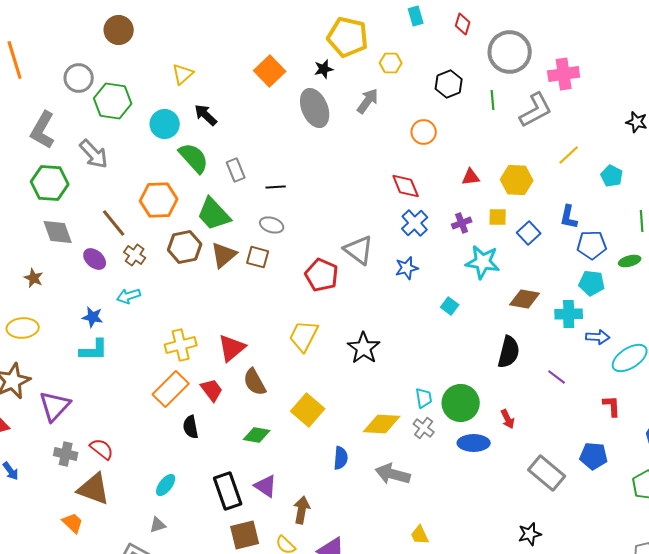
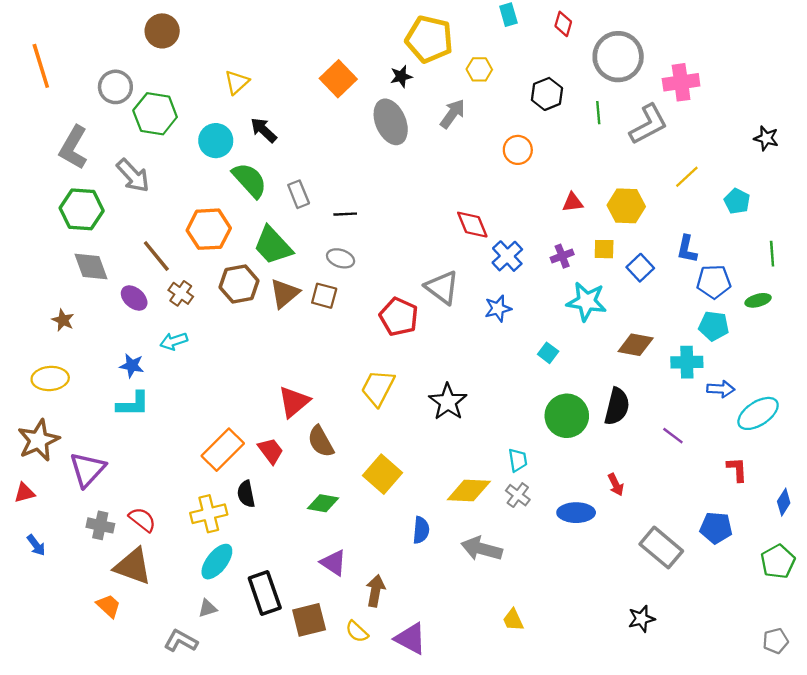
red diamond: (406, 186) -> (472, 225), moved
yellow cross: (181, 345) -> (209, 514), moved
green circle: (461, 403) -> (567, 416), moved
cyan ellipse: (166, 485) -> (217, 562), size x1.4
black rectangle: (228, 491) -> (265, 593), moved

